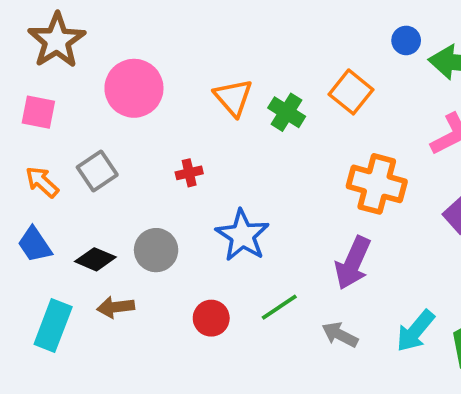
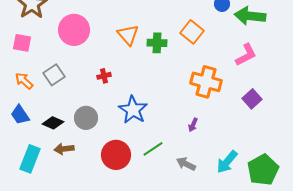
green cross: (287, 112) -> (157, 43), turned -30
purple arrow: (353, 263) -> (193, 125), size x0.5
red circle: (211, 318) -> (116, 155), size x1.5

